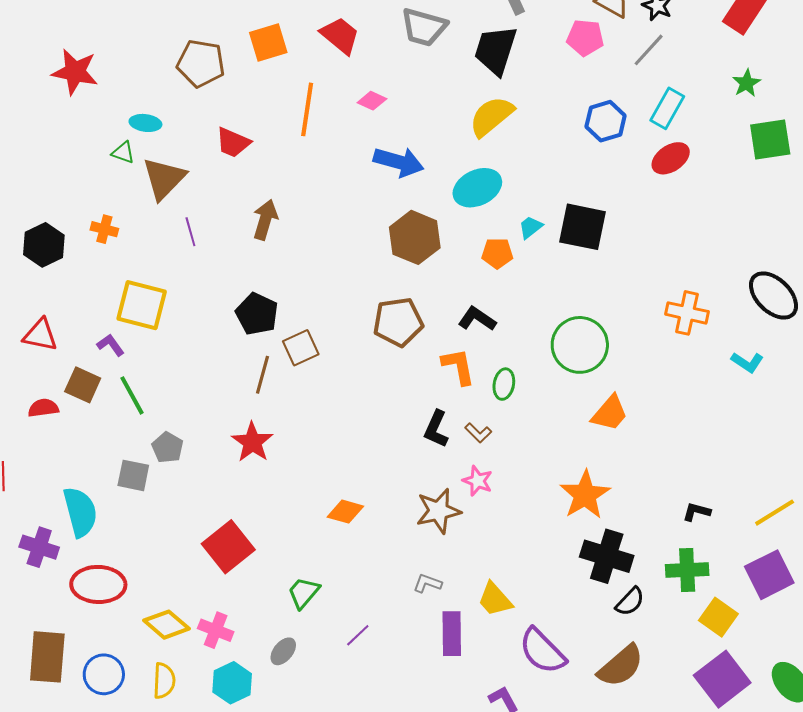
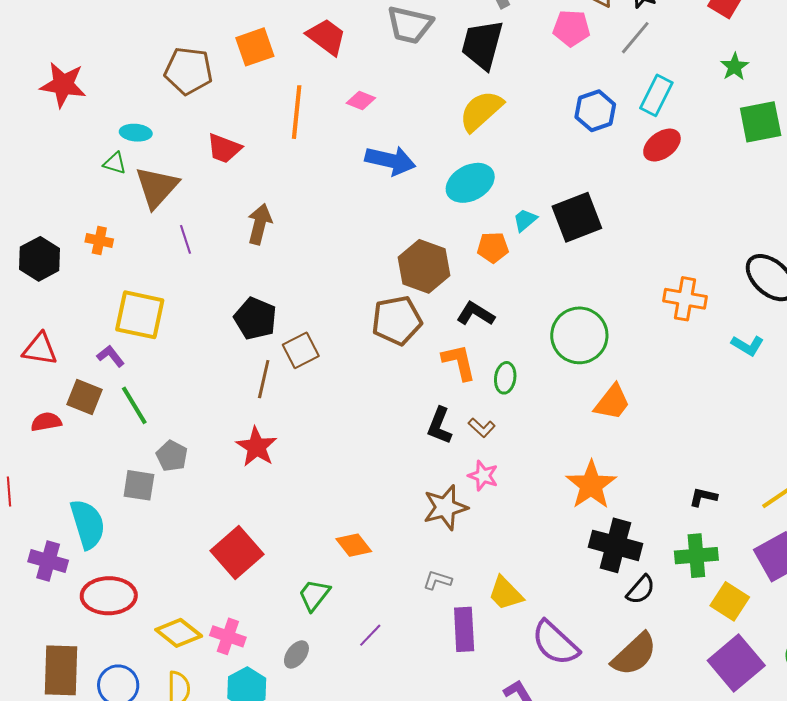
black square: (583, 227) -> (577, 217), turned -30
brown hexagon: (415, 237) -> (424, 266), moved
orange diamond: (345, 512) -> (354, 545), moved, turned 39

